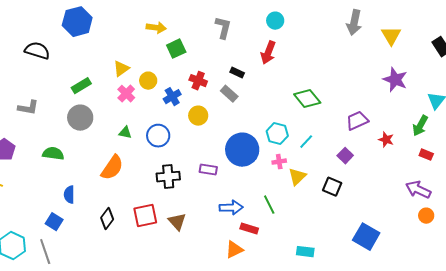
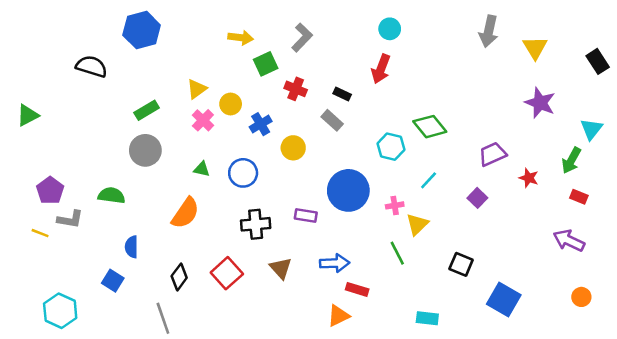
gray L-shape: (223, 28) -> (302, 38), moved, turned 30
red cross: (198, 81) -> (296, 89), moved
gray L-shape: (28, 108) -> (70, 219), moved
cyan hexagon: (277, 134) -> (391, 147), moved
black square: (332, 187) -> (461, 264), moved
green line: (269, 205) -> (397, 253), moved
red square: (145, 216) -> (227, 273), turned -30
orange circle: (426, 216) -> (581, 297), moved
brown triangle: (177, 222) -> (281, 268), moved
gray line: (45, 252) -> (163, 318), moved

